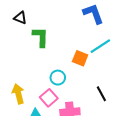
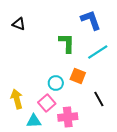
green L-shape: (41, 37) -> (67, 43), moved
orange square: (80, 58) -> (78, 76), moved

